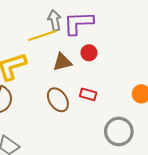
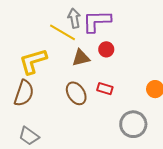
yellow line: (42, 35) -> (62, 32), turned 48

